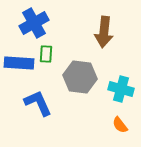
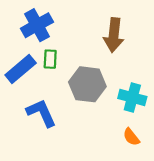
blue rectangle: (19, 63) -> (21, 69), turned -44

